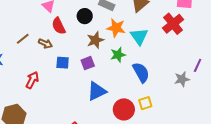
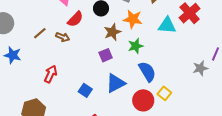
red semicircle: (59, 26) -> (75, 19), turned -108
cyan triangle: (139, 36) -> (167, 25), moved, turned -48
blue square: (63, 63) -> (85, 90), moved, turned 32
blue semicircle: (141, 72) -> (147, 72), moved
yellow square: (145, 103) -> (164, 93), turned -32

